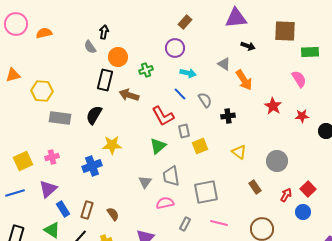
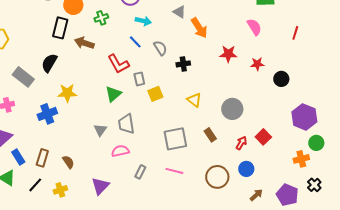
red star: (273, 106) -> (228, 54), turned -30
gray rectangle: (60, 118) -> (23, 77), moved, turned 30
gray square: (206, 192) -> (175, 139), moved
blue circle: (303, 212) -> (246, 169), moved

